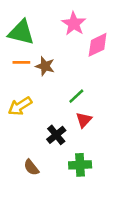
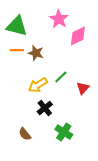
yellow arrow: (20, 106) -> (38, 85), moved
red triangle: (84, 120) -> (83, 88), moved
green cross: (80, 165) -> (64, 132), turned 36

